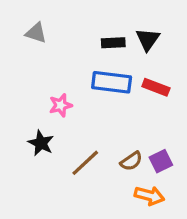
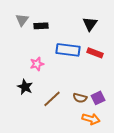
gray triangle: (36, 33) -> (22, 20), turned 48
black rectangle: (113, 43) -> (41, 26), moved
brown semicircle: (131, 161) -> (80, 98), turned 48

